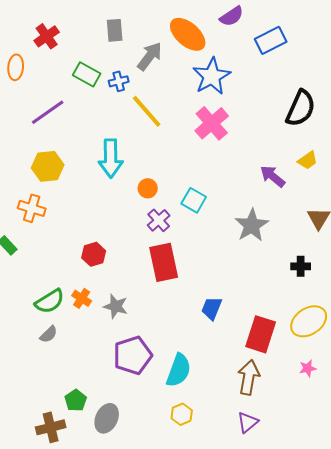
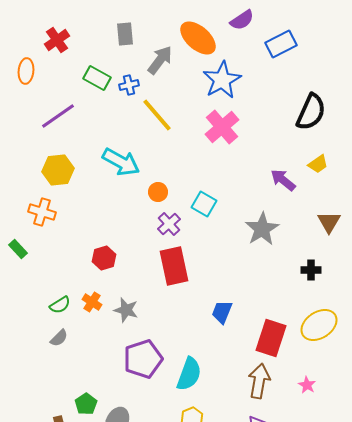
cyan arrow: (111, 158) -> (121, 162), turned -60
green semicircle: (50, 301) -> (60, 305), size x0.7
pink star: (308, 368) -> (307, 385), moved, turned -30

